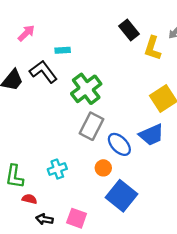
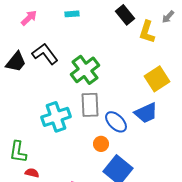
cyan rectangle: (63, 50) -> (72, 14), moved
gray rectangle: (92, 126) -> (90, 105), turned -30
cyan cross: (57, 169) -> (56, 117), moved, size x1.6

